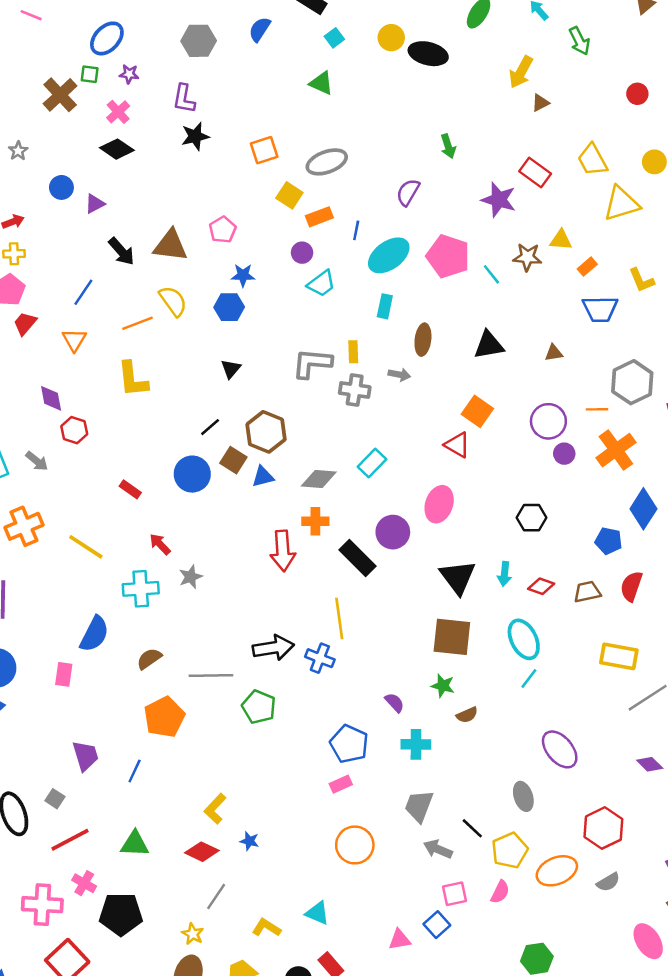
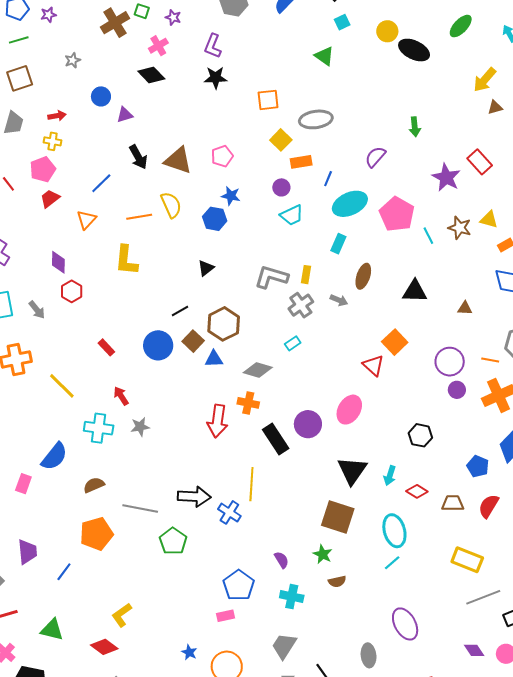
gray cross: (355, 390) -> (301, 305), turned 35
cyan rectangle: (372, 463) -> (293, 343), moved, size x0.7
blue star: (249, 841) -> (189, 652), moved

